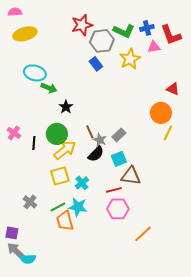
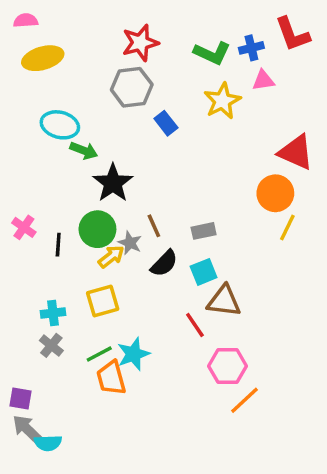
red L-shape: (171, 35) -> (292, 34), moved
gray hexagon: (102, 41) -> (132, 87), moved
blue rectangle: (96, 64) -> (166, 123), moved
red triangle: (173, 89) -> (296, 152), size x1.6
black star: (66, 107) -> (113, 183), size x1.6
gray rectangle: (119, 135) -> (204, 231), turned 32
gray star: (100, 140) -> (130, 243), moved
yellow arrow: (65, 150) -> (111, 257), size x0.7
cyan cross: (82, 183) -> (53, 313), moved, turned 32
red line: (114, 190) -> (195, 325), turned 70
cyan star: (78, 207) -> (133, 354), turned -30
pink hexagon: (118, 209) -> (227, 366), moved

